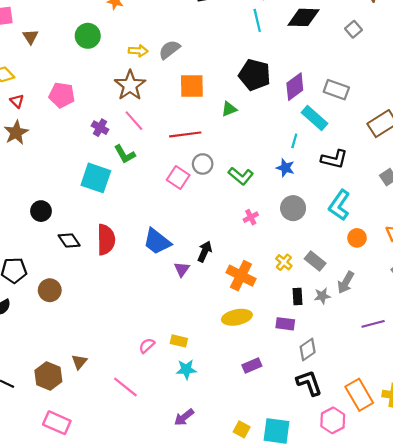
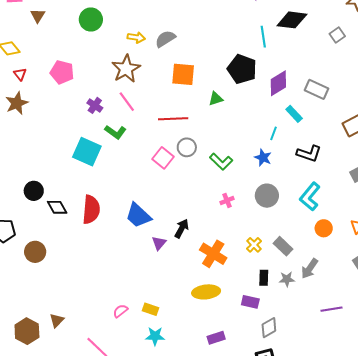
cyan line: (257, 20) -> (263, 37), moved
cyan rectangle: (315, 118) -> (294, 114), size x0.7
green L-shape: (125, 154) -> (115, 132), turned -30
black circle: (41, 211) -> (34, 191), moved

